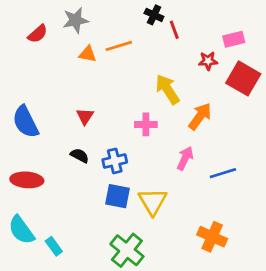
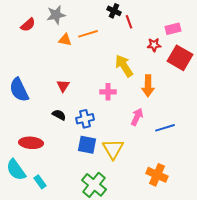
orange arrow: (200, 116) -> (148, 86), turned 145
red ellipse: (27, 180) -> (31, 143), moved

